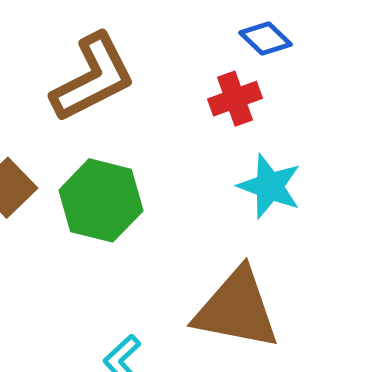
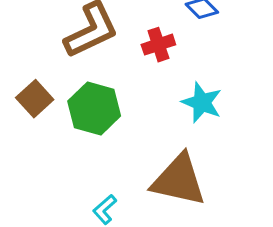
red cross: (235, 99) -> (158, 45), moved

